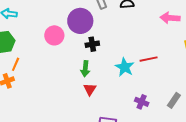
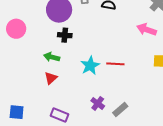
pink circle: (54, 35) -> (16, 29), moved
green arrow: (85, 69) -> (52, 57), turned 84
gray rectangle: (174, 100) -> (120, 110), moved

